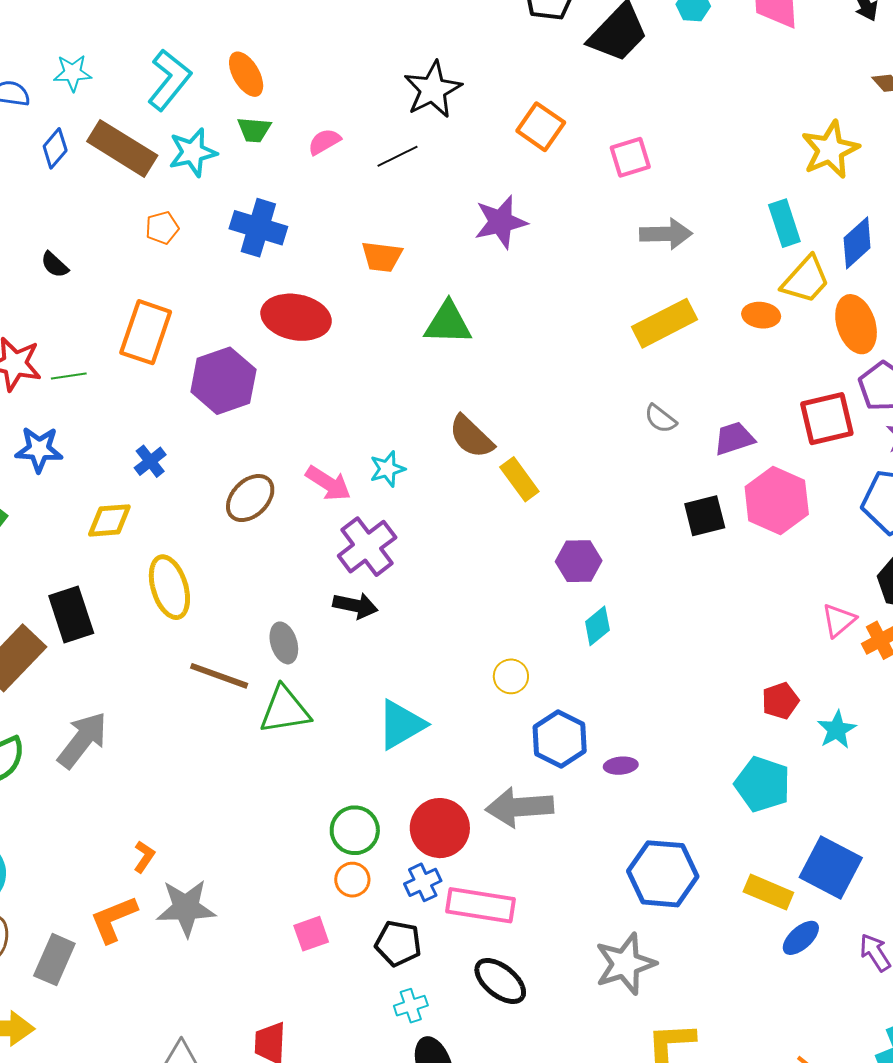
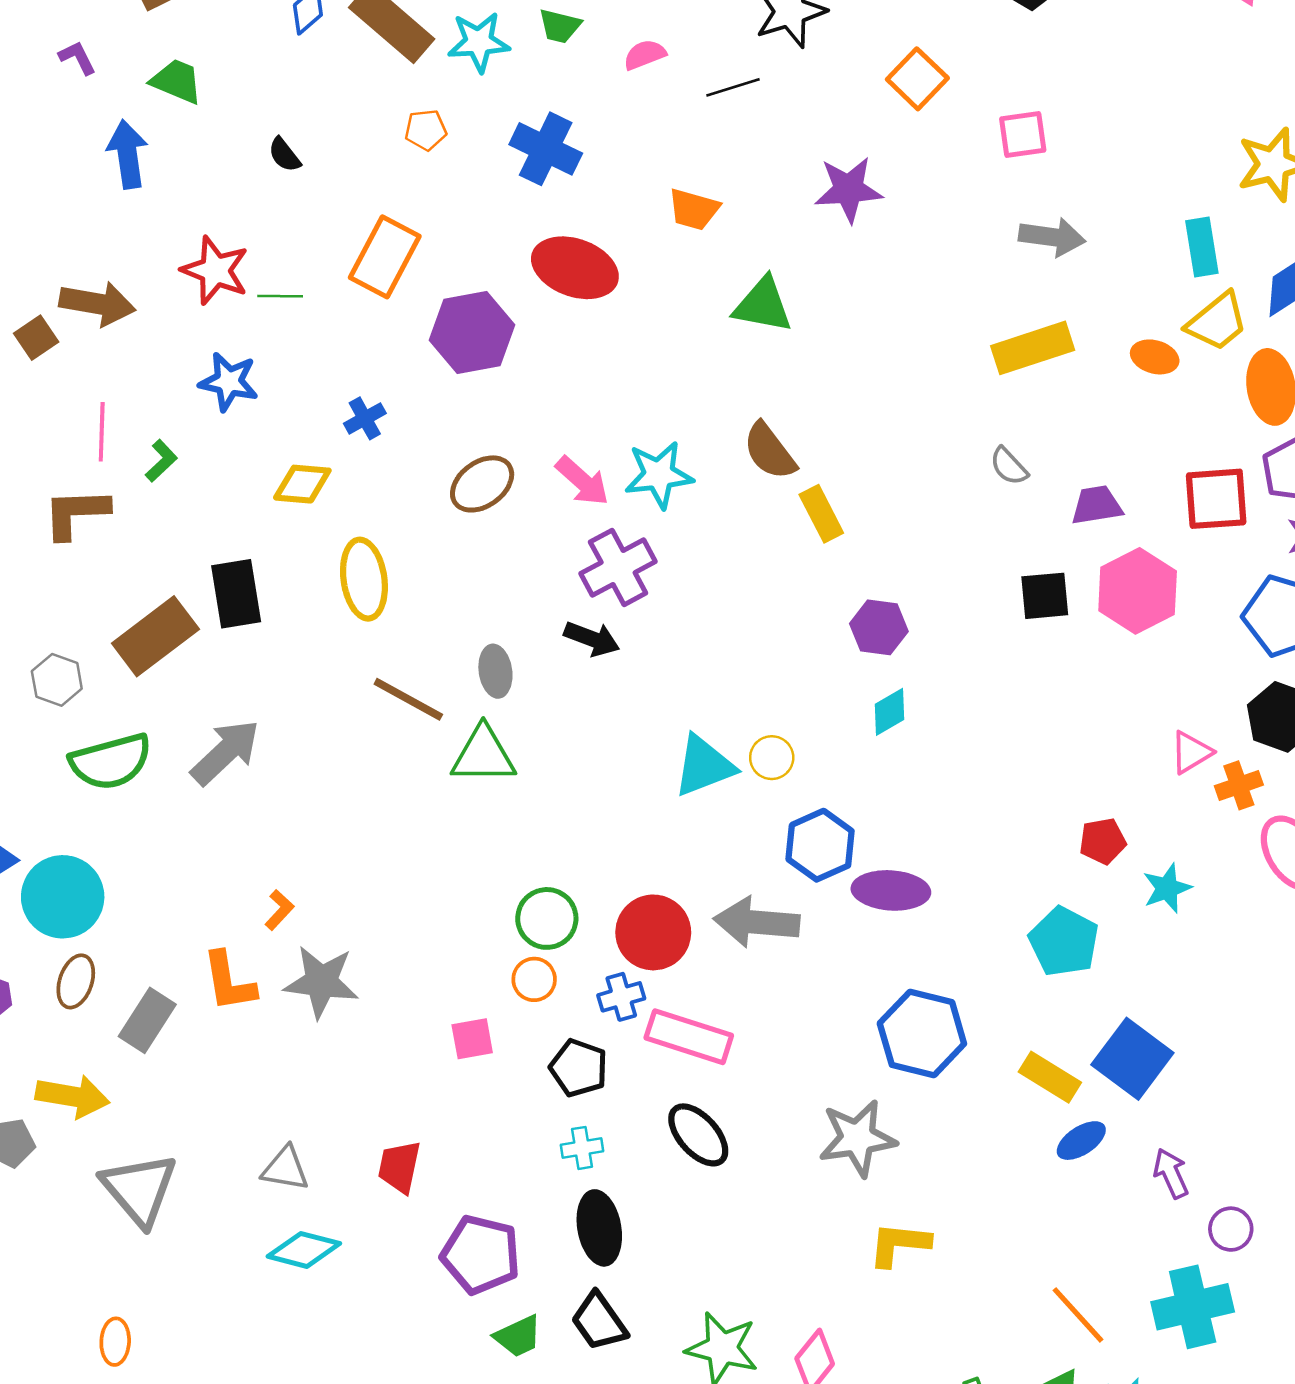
cyan star: (387, 469) -> (659, 475), size x1.5
cyan triangle: (401, 725) -> (704, 766), moved
purple ellipse: (621, 766) -> (891, 890), size x1.8
orange L-shape: (114, 919) -> (229, 982), turned -86

